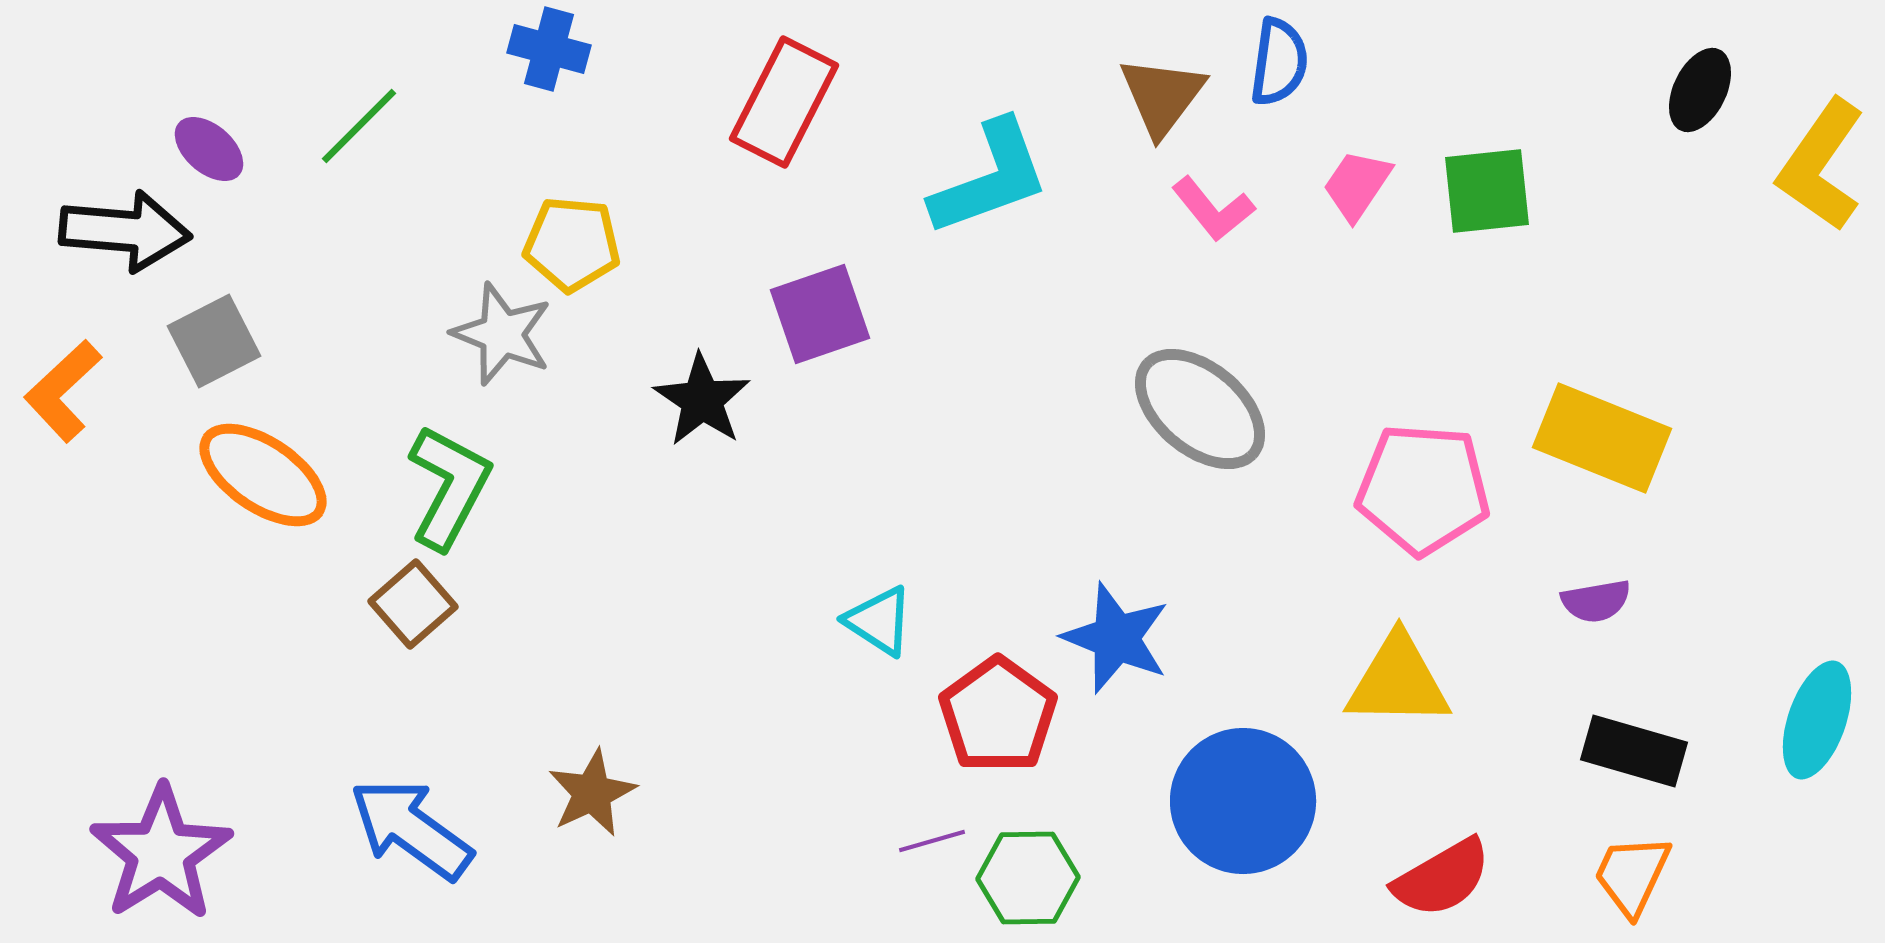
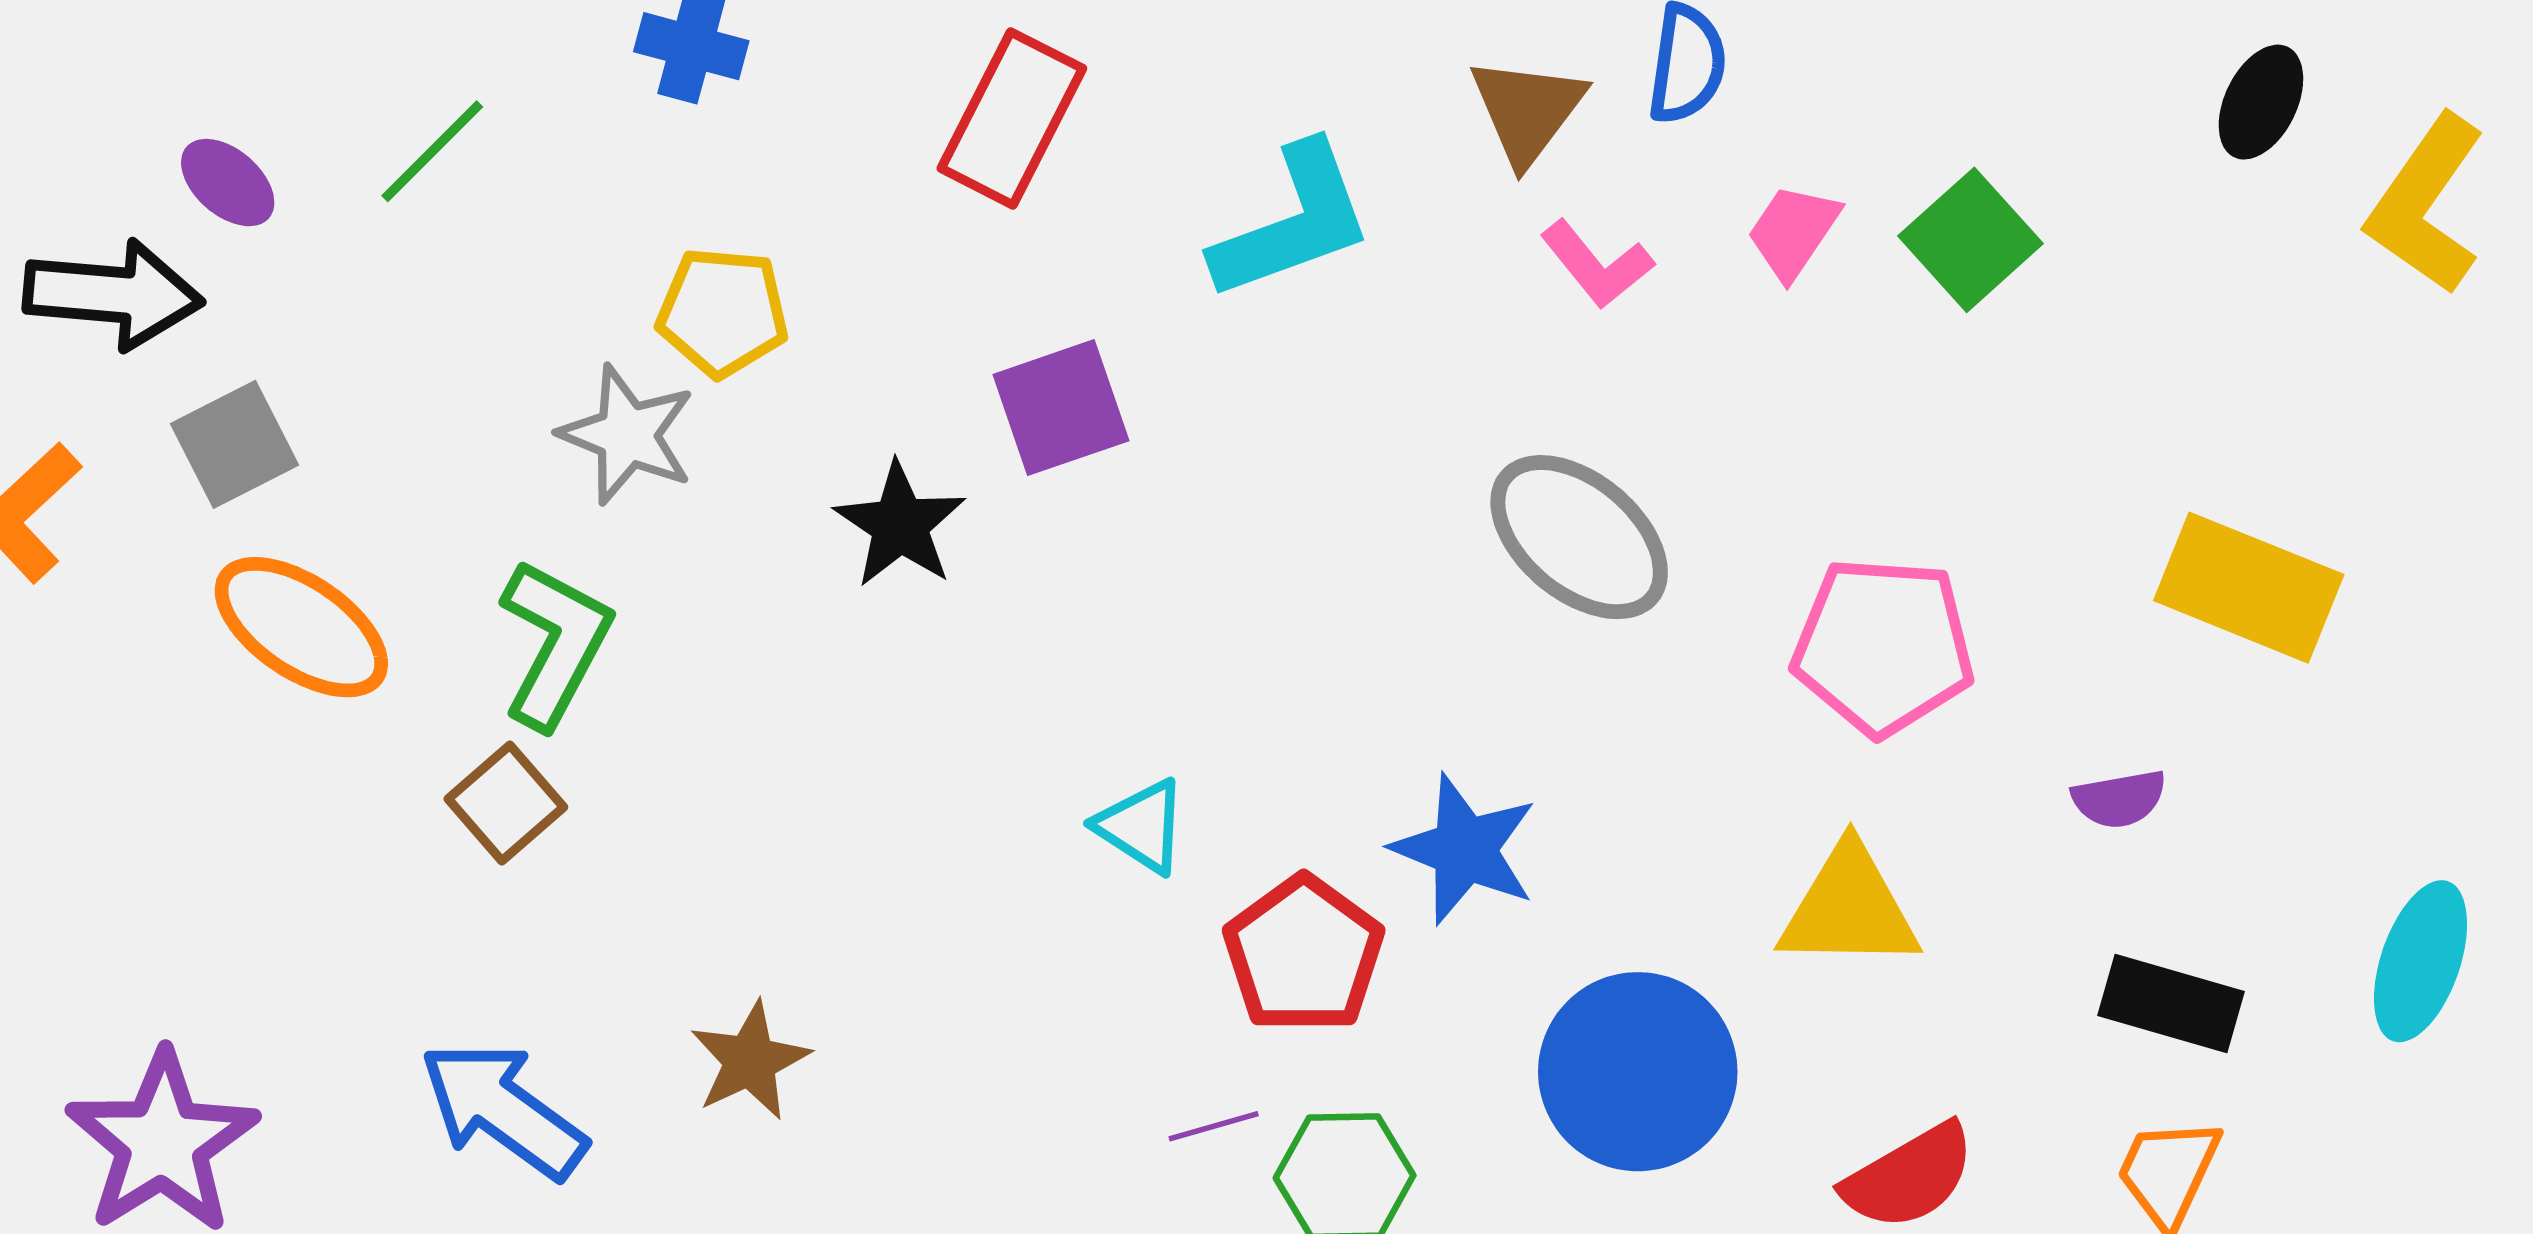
green square: (1487, 191) -> (1970, 240), turned -36
yellow rectangle: (1602, 438) -> (2249, 588), moved

